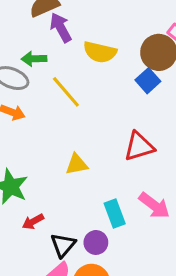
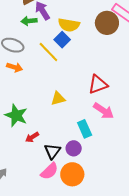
green arrow: (34, 59) -> (29, 21), moved
blue square: (148, 81) -> (62, 40), moved
pink arrow: (154, 205) -> (104, 111), moved

